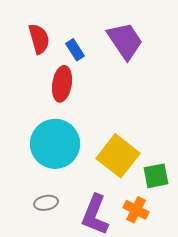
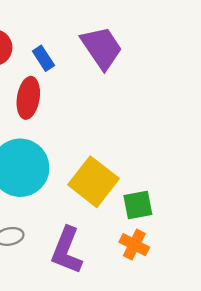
orange cross: (136, 210) -> (134, 245), moved

